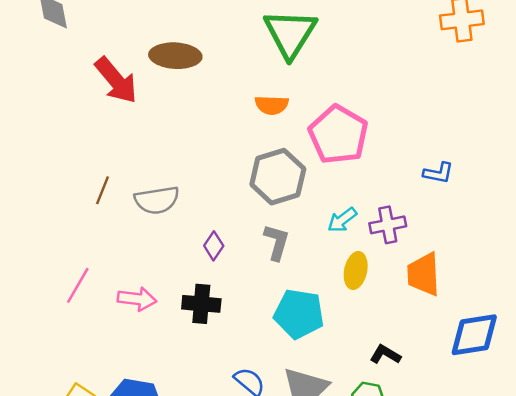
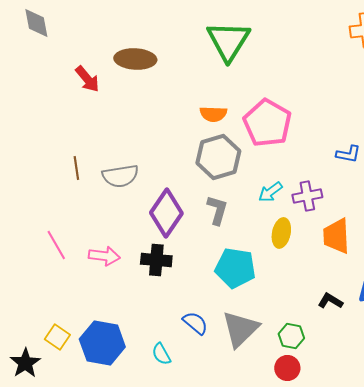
red arrow: (116, 80) -> (87, 79), size x0.7
orange semicircle: (272, 105) -> (213, 114), moved
brown line: (103, 190) -> (76, 168), turned -30
purple diamond: (214, 246) -> (166, 213), size x2.0
pink line: (78, 285) -> (56, 245), turned -60
black L-shape: (385, 354) -> (330, 301), moved

